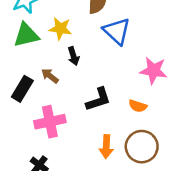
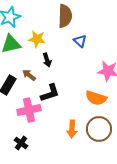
blue triangle: (117, 31) -> (80, 41), size x0.6
black L-shape: (98, 99) -> (50, 93), moved
orange semicircle: (138, 106) -> (96, 98), size x1.5

